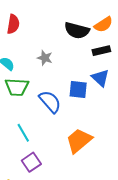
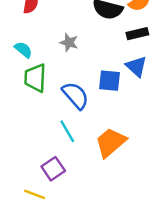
green trapezoid: (17, 87) -> (35, 78), turned 90
cyan line: (23, 133) -> (67, 131), moved

